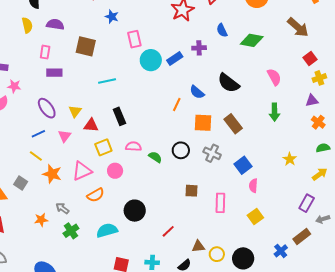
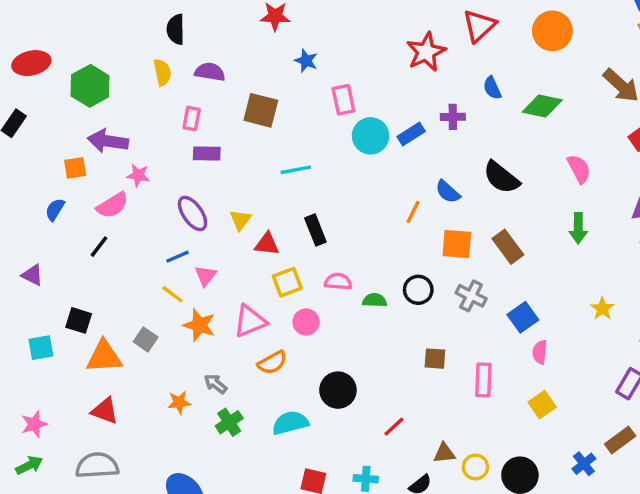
pink triangle: (65, 136) -> (206, 276), moved
green semicircle: (155, 157) -> (375, 300), turned -32

